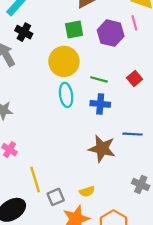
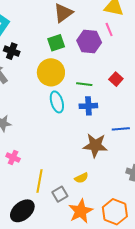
yellow line: (35, 180) -> (40, 181), turned 35
yellow semicircle: (87, 191) -> (81, 178), moved

